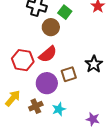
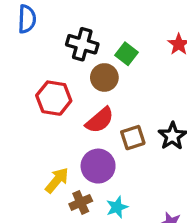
red hexagon: (23, 60) -> (54, 98), moved
brown square: (69, 74) -> (133, 138), moved
yellow arrow: (13, 98) -> (57, 180), moved

